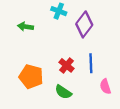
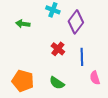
red cross: (67, 65) -> (58, 49), moved
orange pentagon: (31, 77) -> (23, 81), moved

